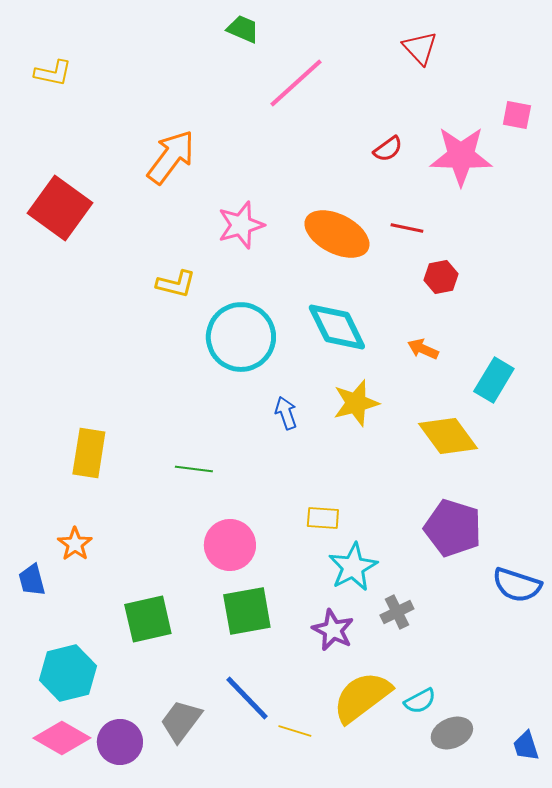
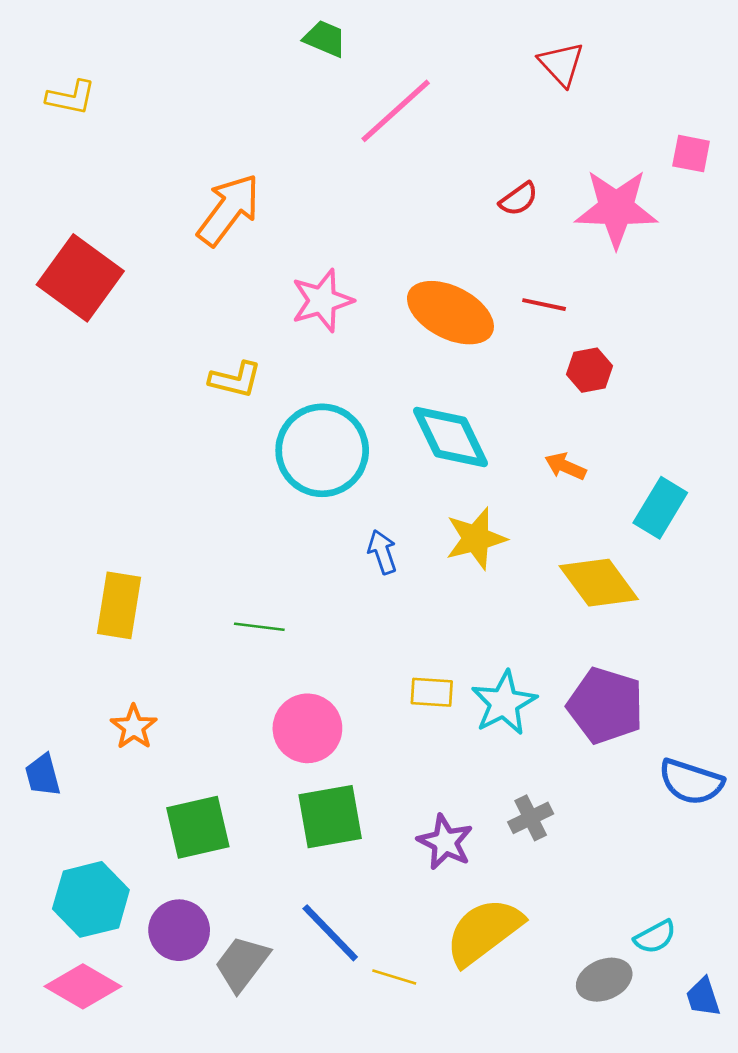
orange star: (75, 544) -> (134, 727), moved
cyan star: (353, 567) -> (504, 703), moved
cyan semicircle: (420, 701) -> (655, 937), moved
purple circle: (120, 742) -> (179, 930), moved

